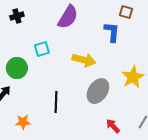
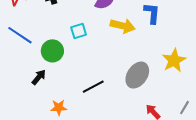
yellow arrow: (84, 60) -> (123, 26), moved
black line: (56, 102) -> (93, 87), turned 60

